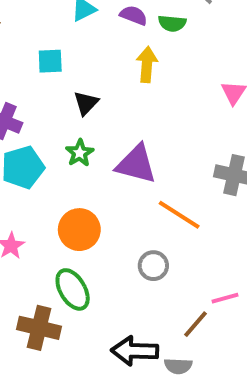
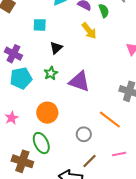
green semicircle: (172, 23) -> (104, 11), turned -120
yellow arrow: (147, 64) -> (89, 31), turned 132
orange line: (179, 215) -> (110, 120), moved
brown line: (195, 324) -> (90, 161), moved

